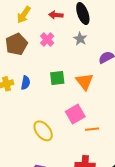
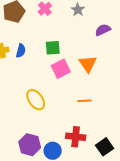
orange triangle: (85, 82) -> (88, 64), moved
pink square: (75, 114) -> (61, 69), moved

